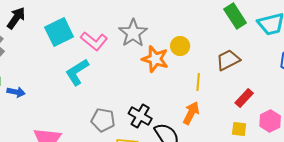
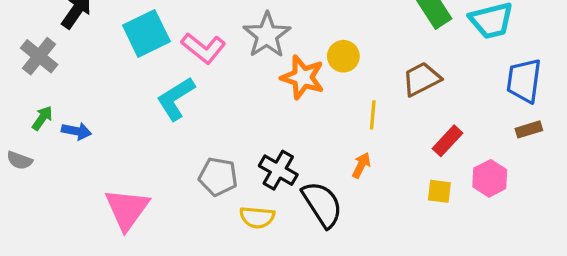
orange arrow: (191, 113) -> (361, 165), size x0.7

